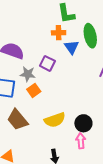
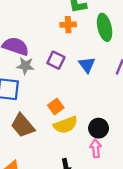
blue triangle: (72, 47) -> (87, 65), moved
gray star: (28, 74) -> (25, 66), moved
orange square: (34, 90) -> (56, 107), moved

